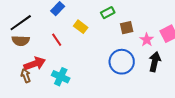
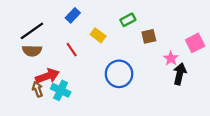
pink star: (147, 40) -> (171, 58), moved
blue circle: (122, 62) -> (119, 74), moved
cyan cross: (61, 77) -> (61, 90), moved

